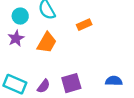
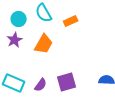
orange rectangle: (84, 25) -> (71, 21), moved

